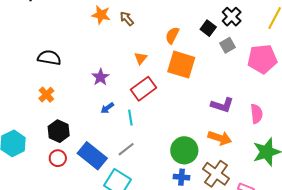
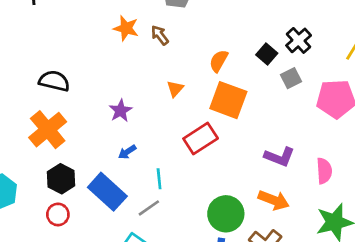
red rectangle: (144, 89) -> (201, 138), moved
orange cross: (46, 95) -> (48, 130), size x1.8
cyan line: (130, 118) -> (159, 179), moved
blue rectangle: (92, 156) -> (107, 192), moved

